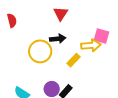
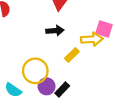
yellow circle: (40, 51) -> (35, 71), moved

